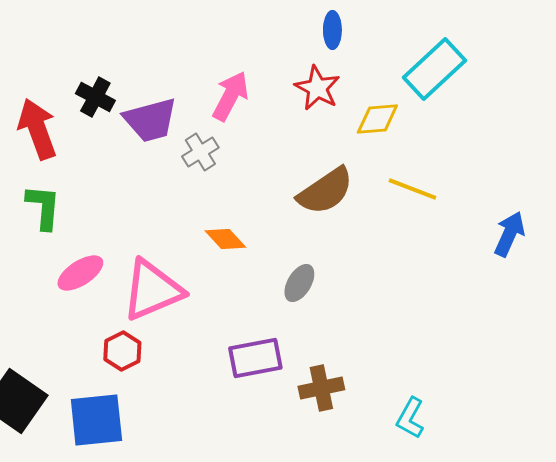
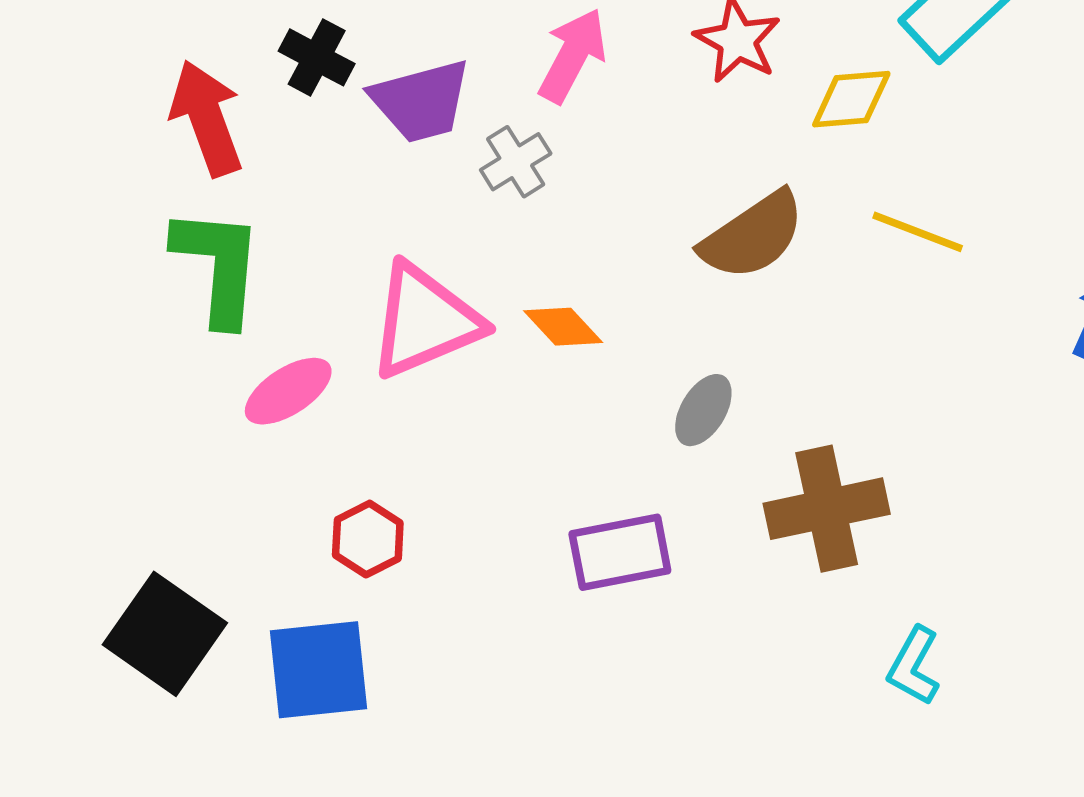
green L-shape: (43, 207) -> (218, 266), size x1.4
pink triangle: (152, 290) -> (425, 321), moved
brown cross: (321, 388) -> (827, 509), moved, size x1.4

